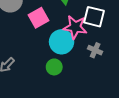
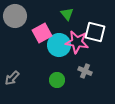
cyan circle: (62, 42) -> (59, 45), moved
gray cross: (95, 50) -> (85, 71), moved

